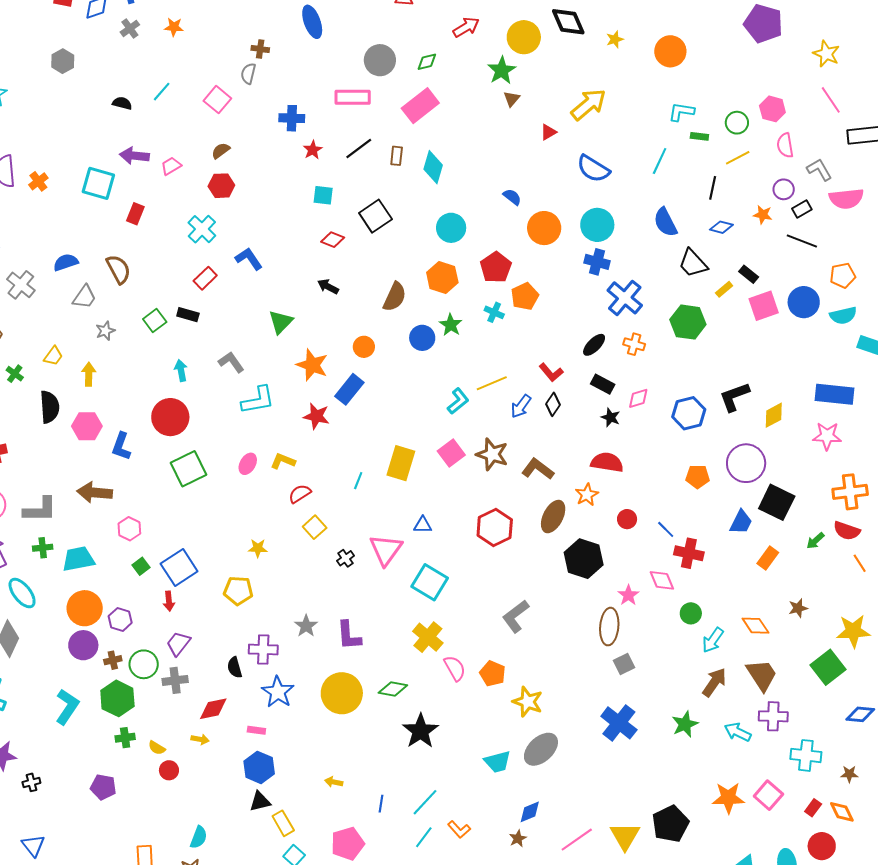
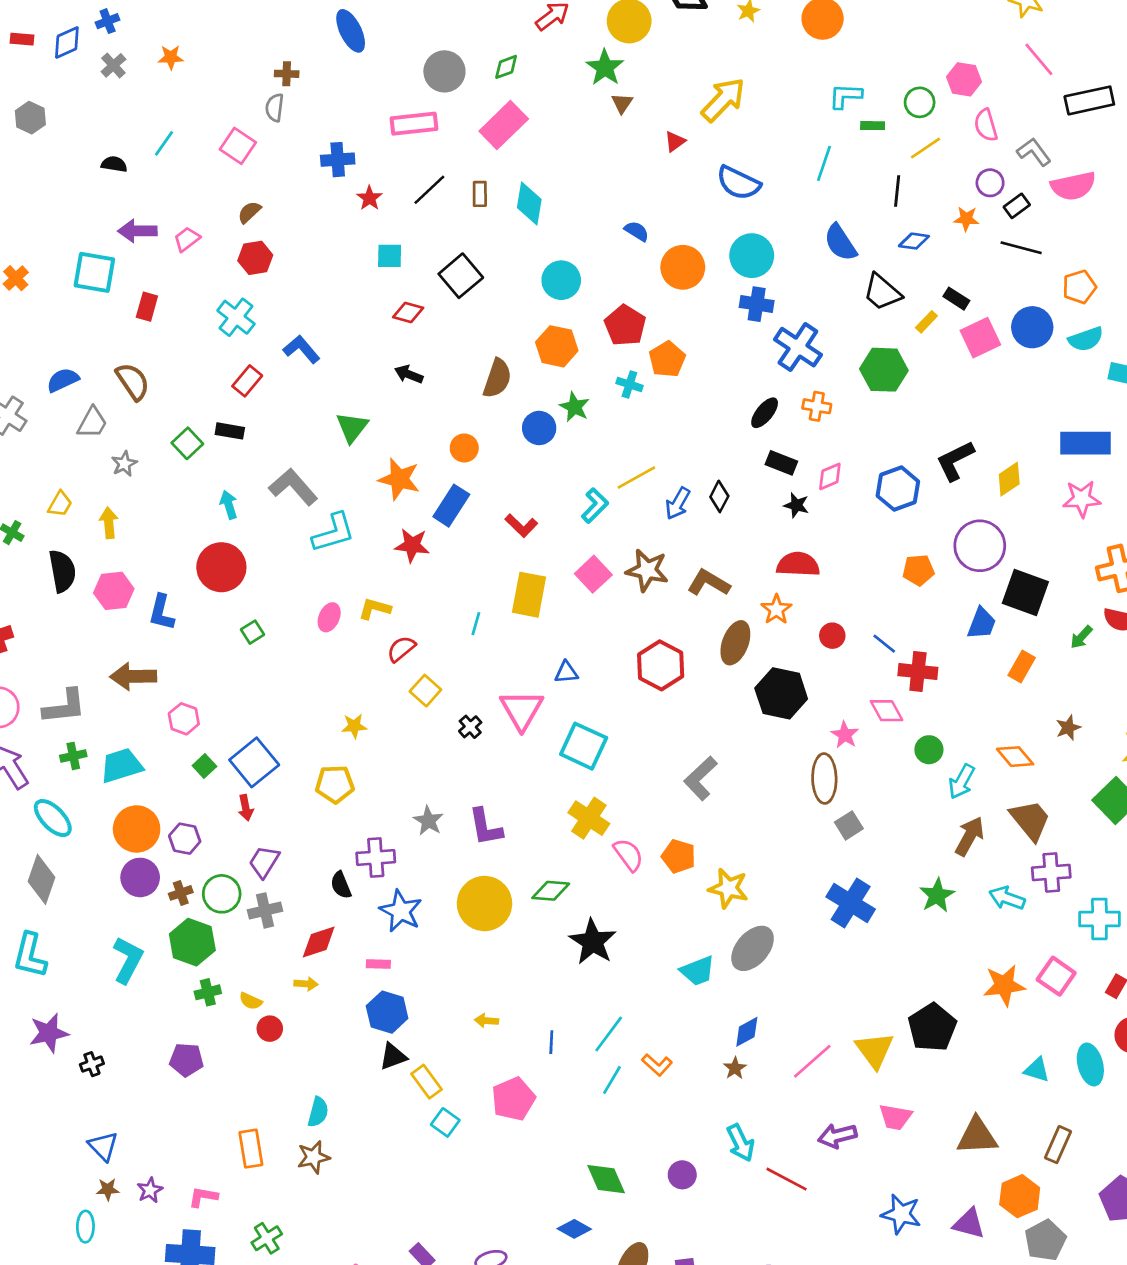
gray L-shape: (231, 362) -> (293, 487), size x1.4
red L-shape: (551, 372) -> (521, 525), moved
green square: (189, 469) -> (253, 632), size x0.5

